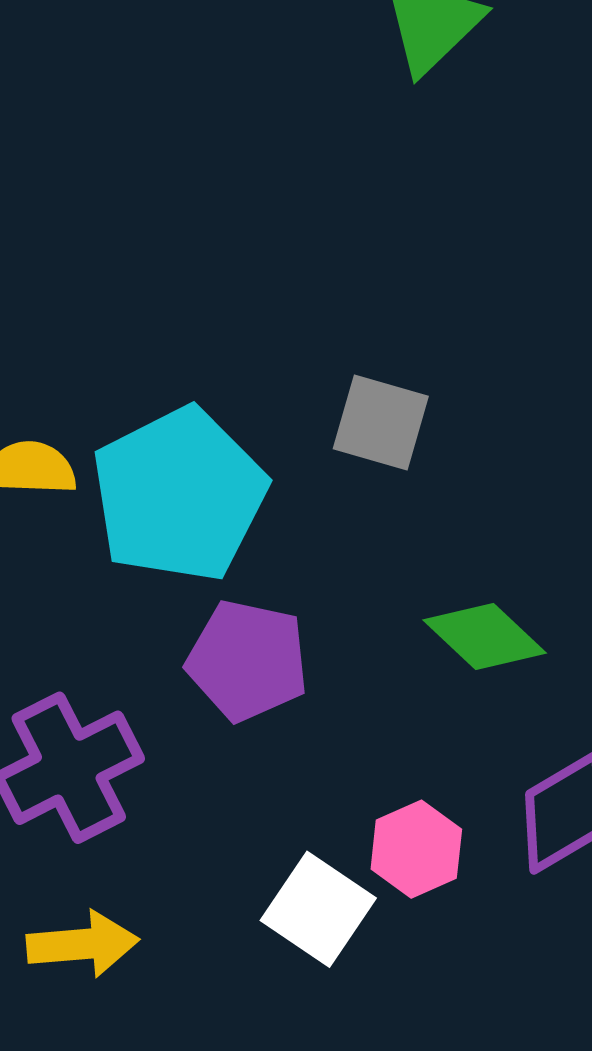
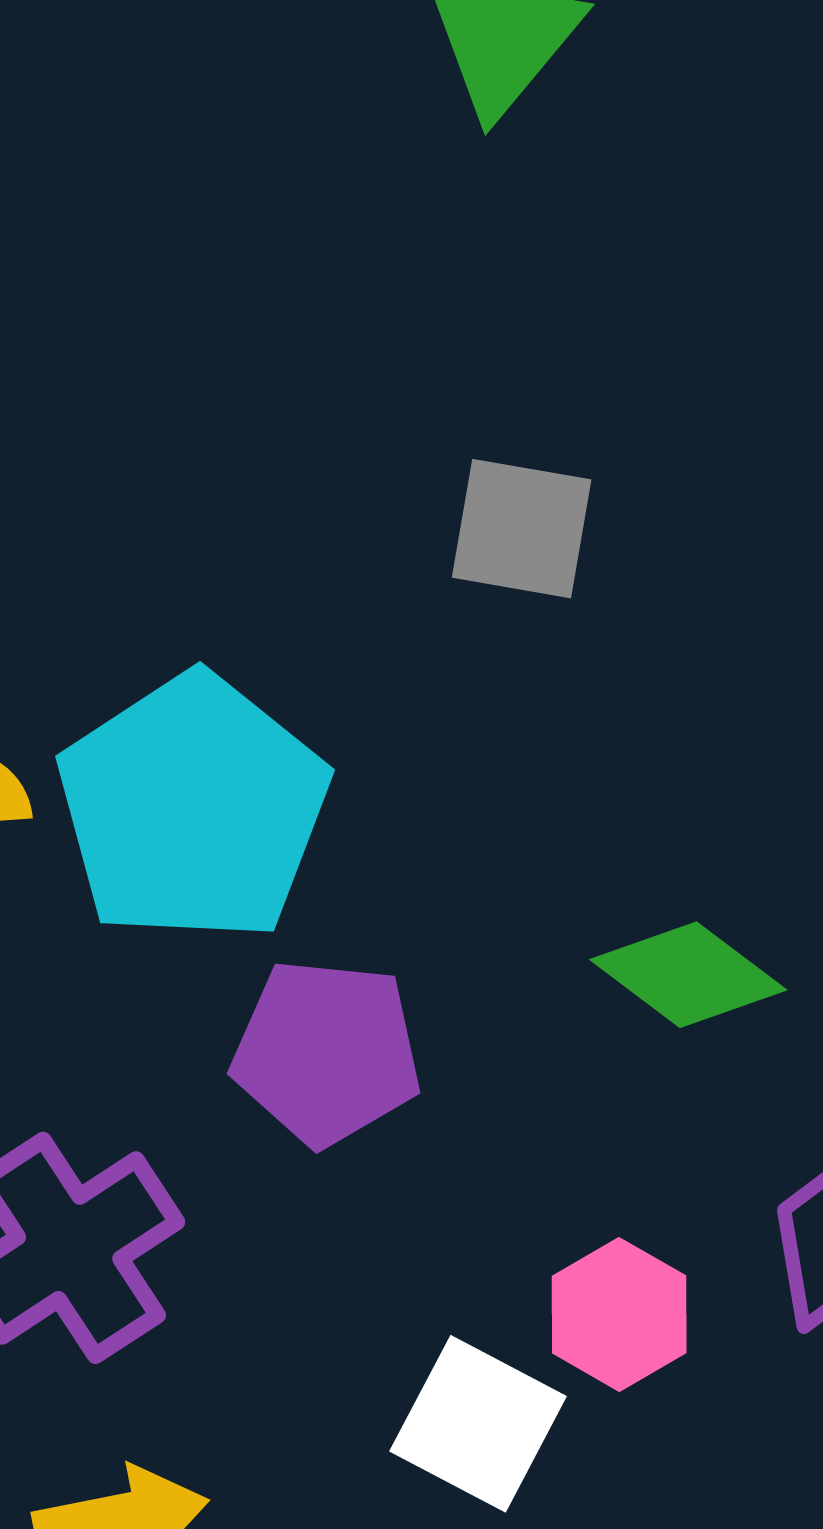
gray square: (381, 422) -> (522, 529), moved

